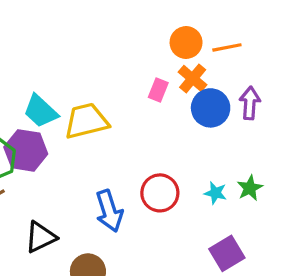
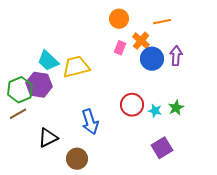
orange circle: (186, 43) -> (119, 19), moved
red circle: (160, 193) -> (132, 105), moved

